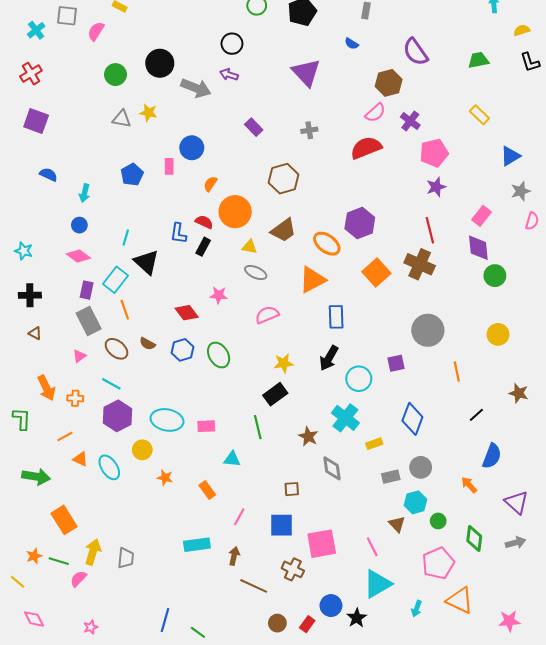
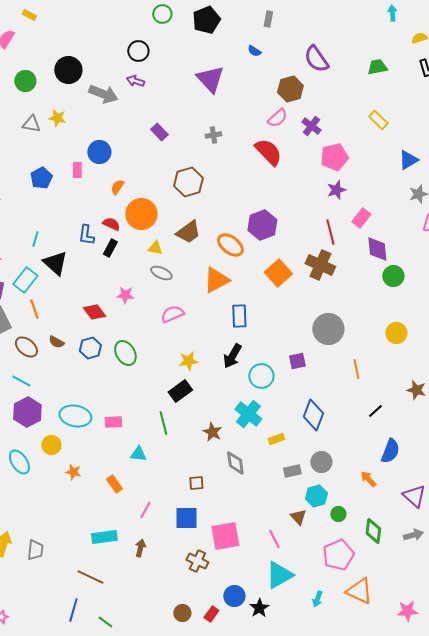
red semicircle: (366, 148) -> (268, 152), turned 68
pink rectangle: (481, 216) -> (361, 218), moved
brown line: (254, 586) -> (90, 577), moved

